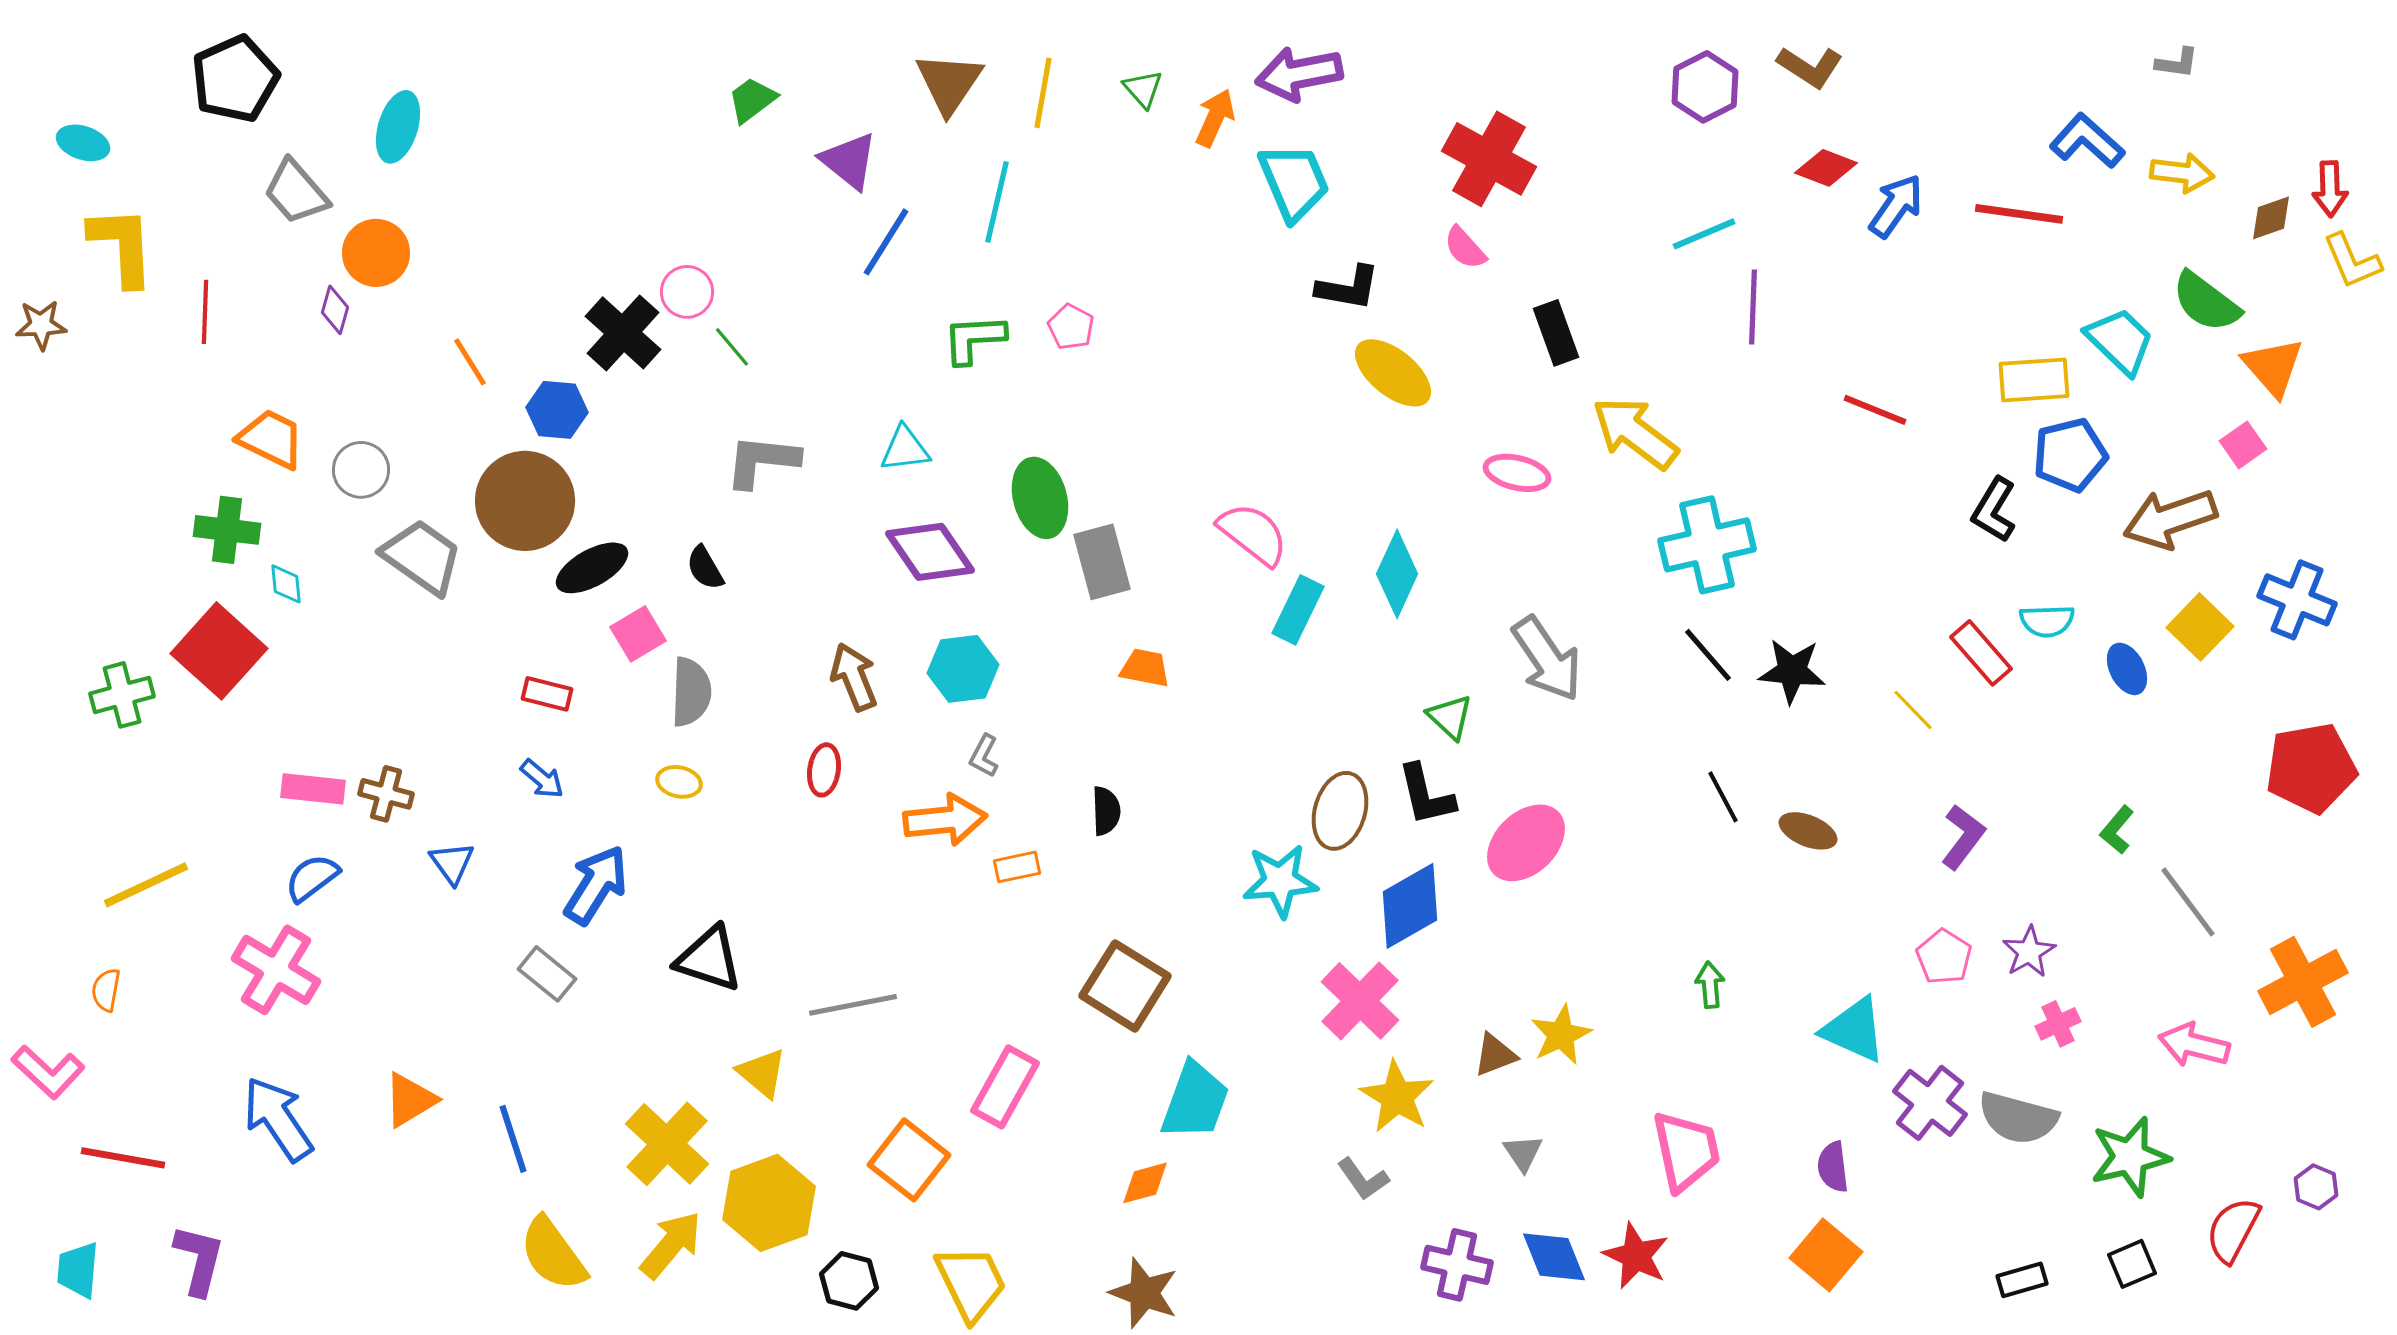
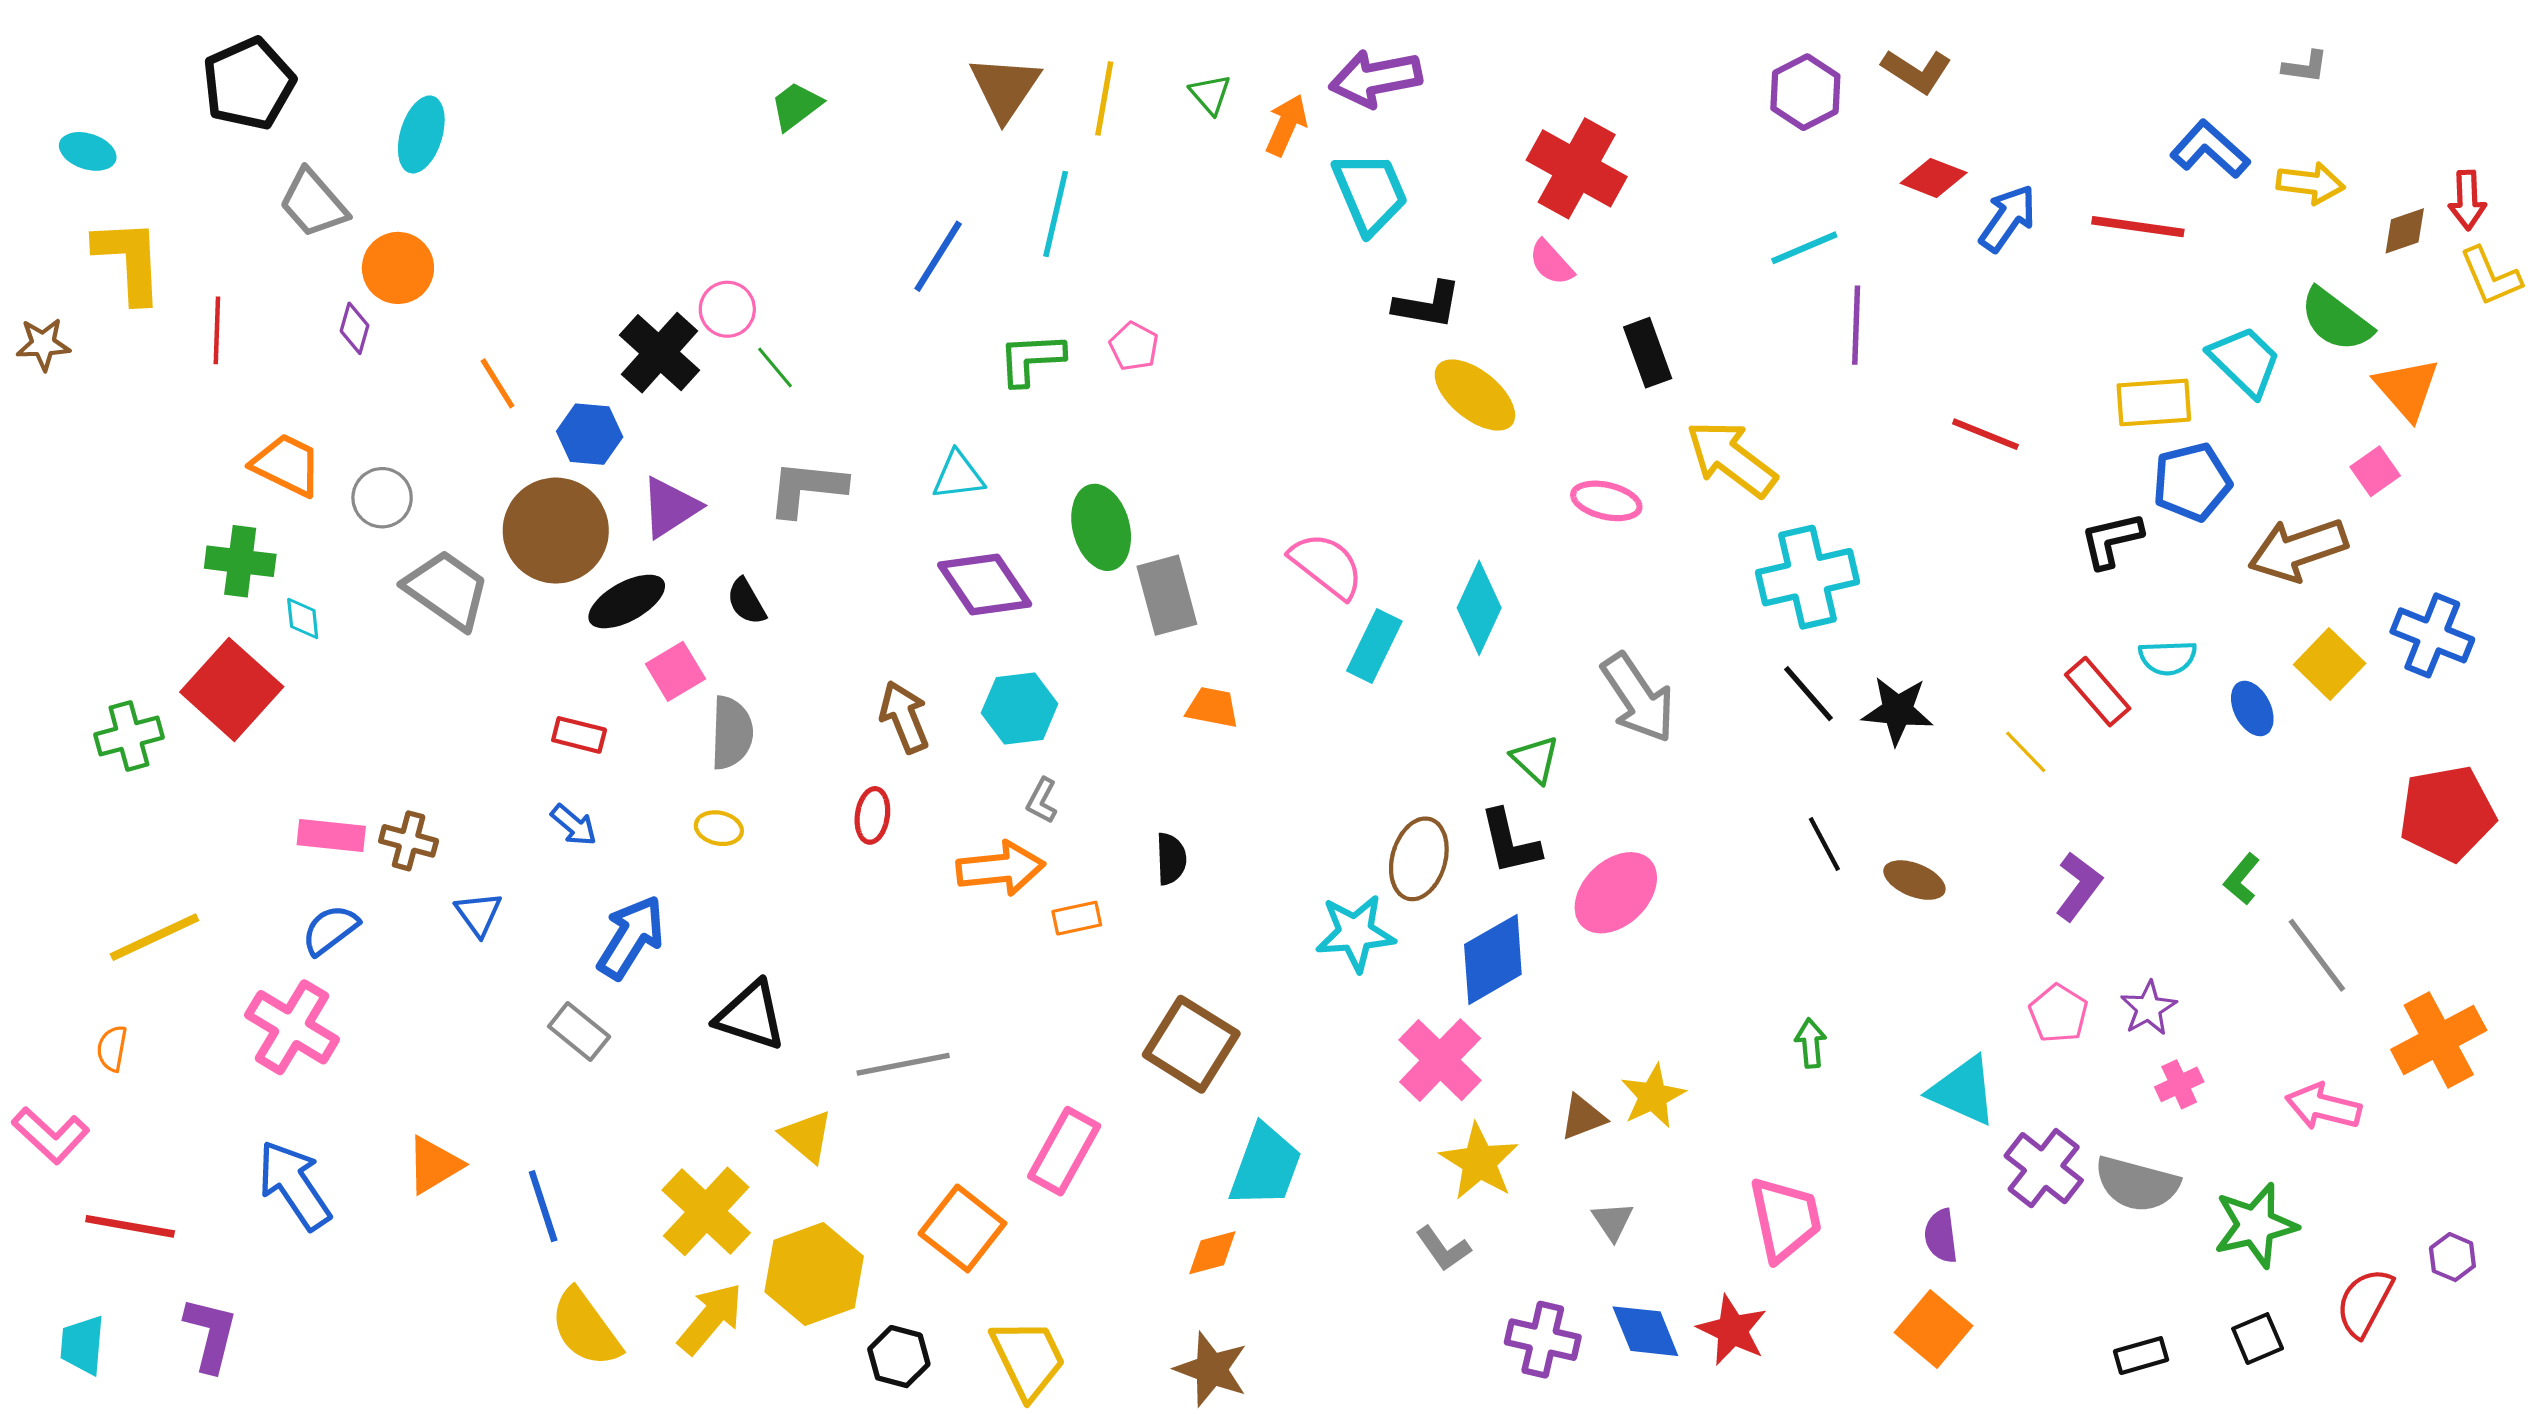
purple triangle: (849, 161) -> (670, 507), moved, turned 48
black L-shape: (1994, 510) -> (2111, 540), turned 46

